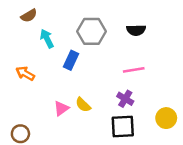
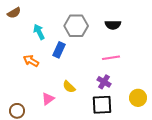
brown semicircle: (29, 16) -> (14, 13), moved
orange arrow: (25, 73) -> (31, 61), moved
pink triangle: (61, 108) -> (48, 99), moved

